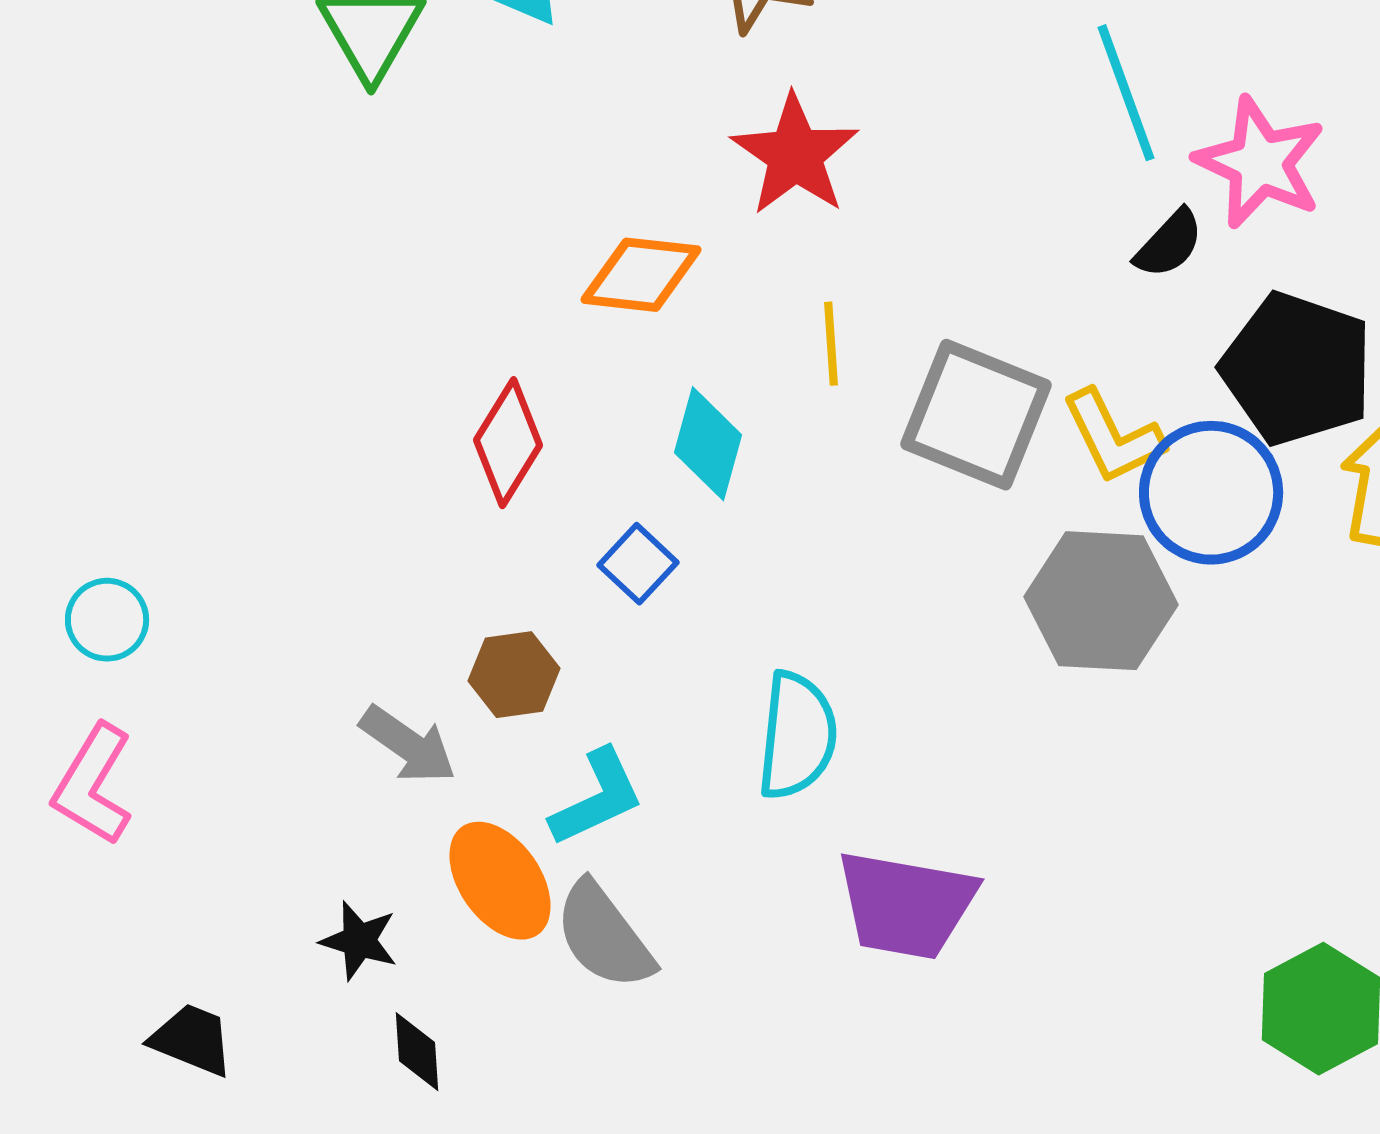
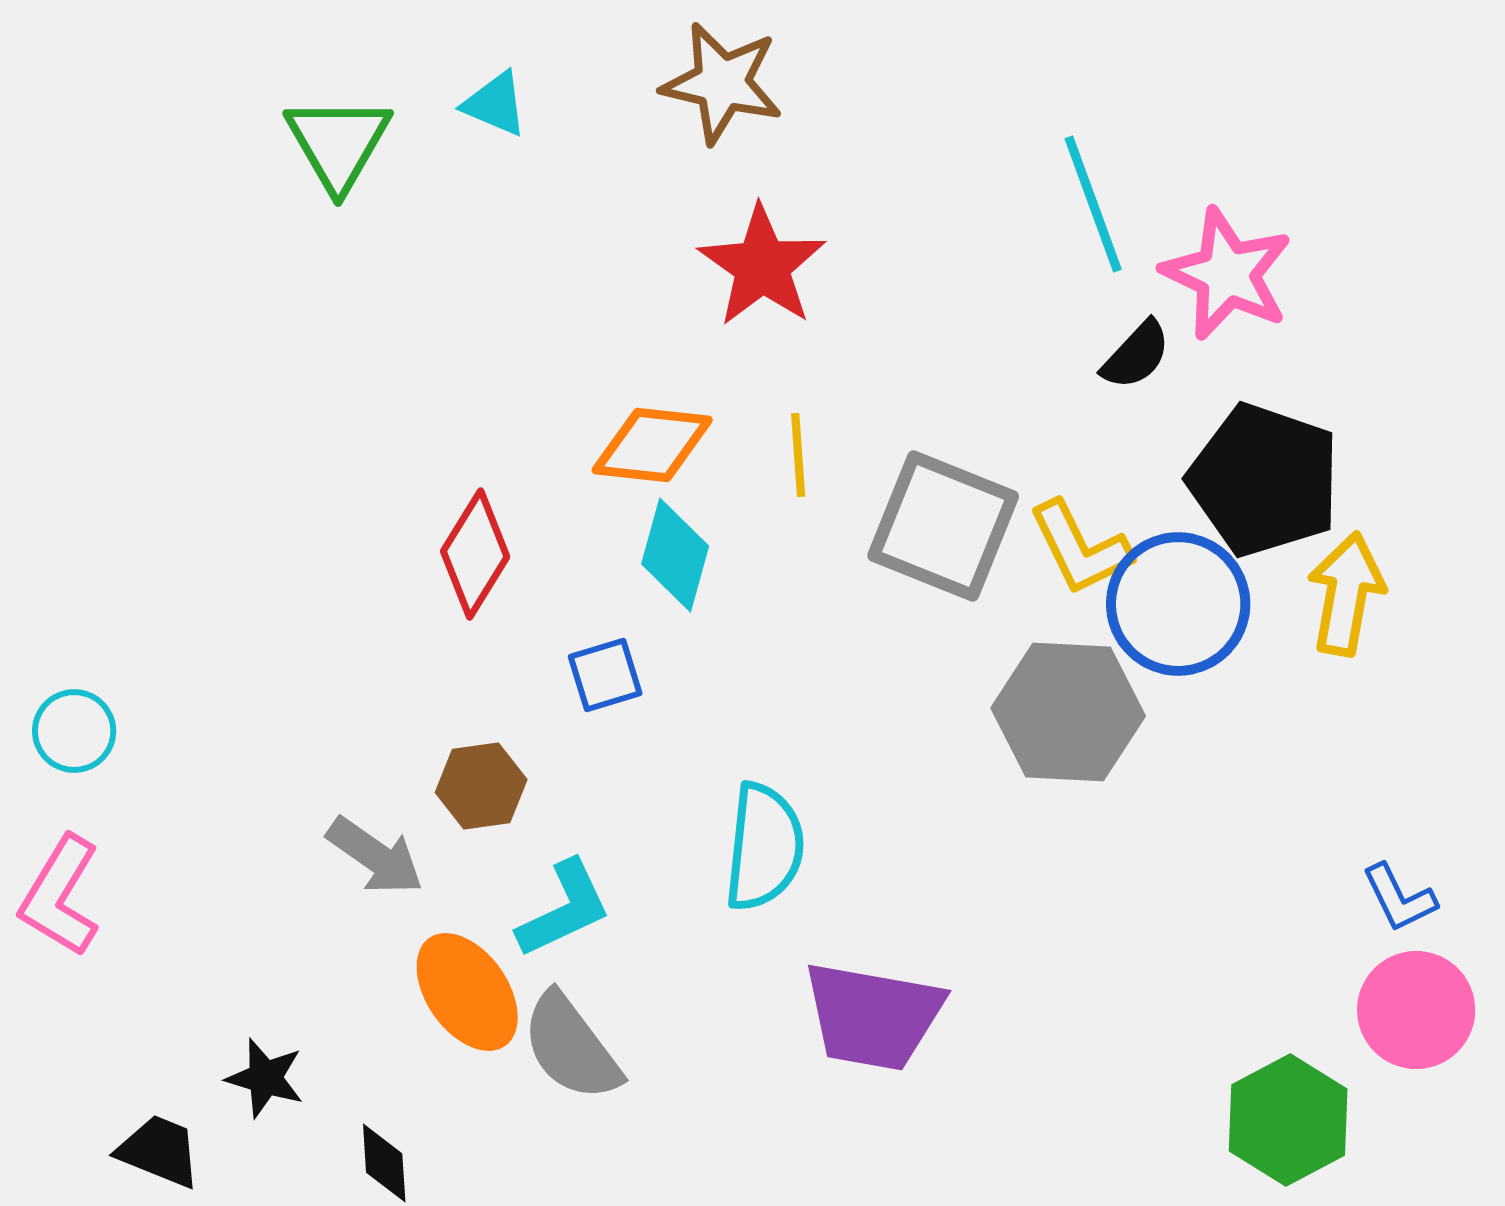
orange diamond: (641, 275) -> (652, 445), moved
blue square: (638, 564) -> (605, 675), turned 30
black star: (359, 941) -> (265, 1078), moved

